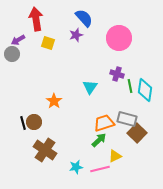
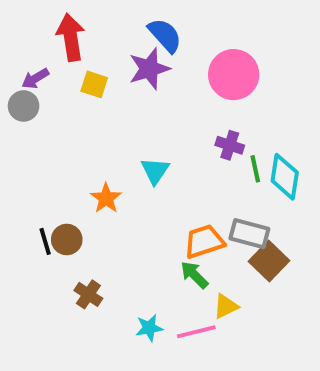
purple star: (76, 35) -> (149, 69), size x1.5
cyan triangle: (90, 87) -> (155, 171), moved
green arrow: (99, 140) -> (194, 275), turned -91
brown cross: (45, 150) -> (88, 294), size x0.6

